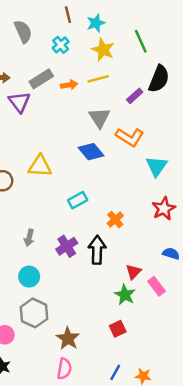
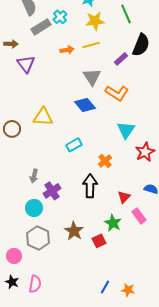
yellow star: (103, 50) -> (95, 21), turned -30
gray rectangle: (41, 79) -> (41, 27), moved
cyan triangle: (156, 166) -> (126, 130), moved
purple cross: (67, 246) -> (52, 191), moved
red triangle: (133, 272) -> (124, 197), moved
red square: (118, 329) -> (99, 241), moved
brown star: (68, 338) -> (74, 231), moved
pink semicircle: (64, 369) -> (35, 284), moved

